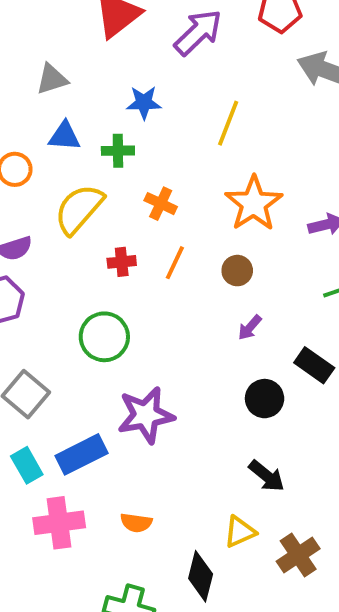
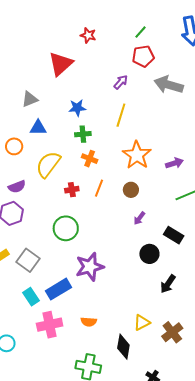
purple arrow: (198, 32) -> (121, 82), moved, size x0.6
green cross: (118, 151) -> (83, 134), moved
black arrow: (267, 476) -> (168, 284), moved, turned 90

